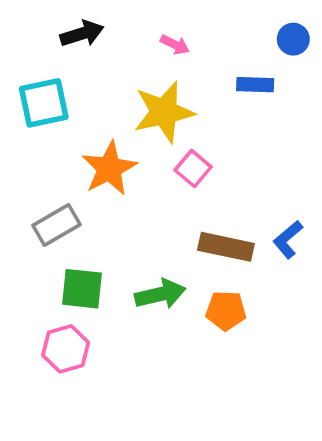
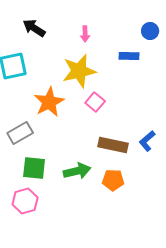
black arrow: (82, 34) -> (34, 28), turned -130
pink arrow: (175, 45) -> (85, 34), turned 63

